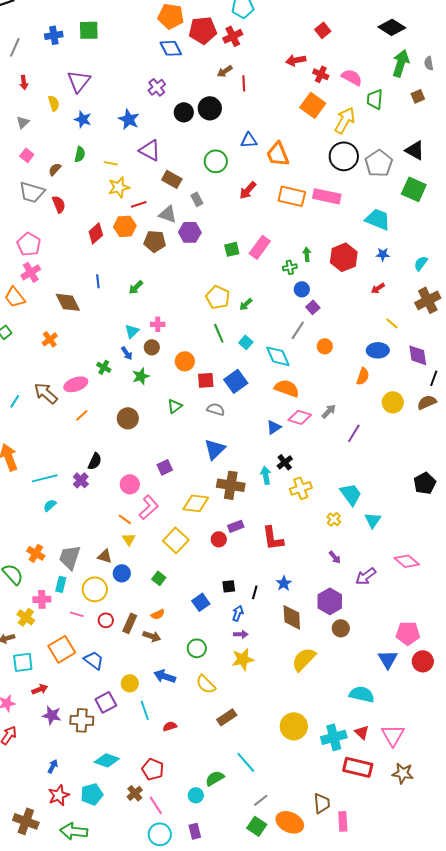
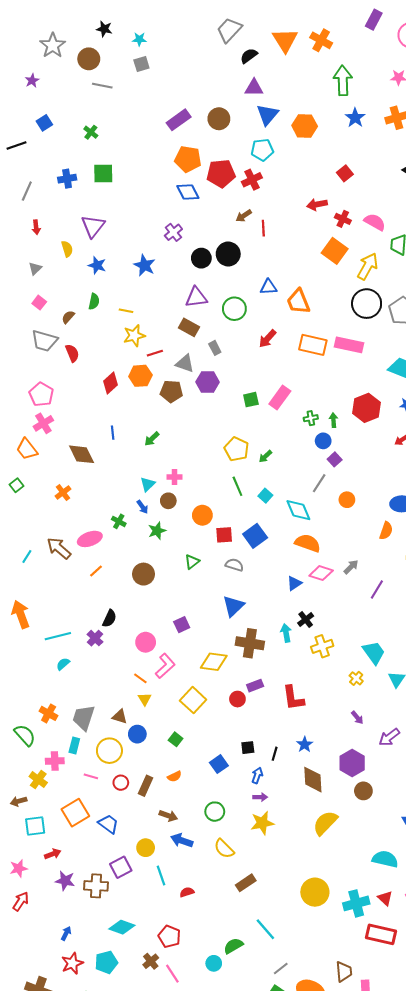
purple triangle: (150, 150) -> (196, 297), moved, turned -35
green arrow: (307, 254) -> (333, 420), moved
brown arrow: (152, 636) -> (168, 816), moved

